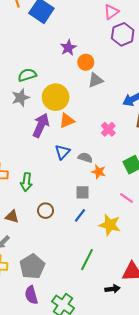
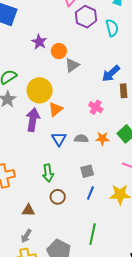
orange star: (98, 172) -> (102, 139), moved
green arrow: (26, 182) -> (48, 173), moved
green line: (87, 260) -> (93, 234), moved

